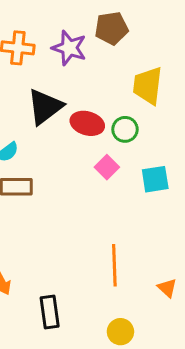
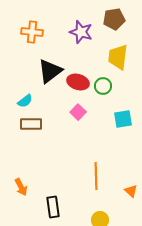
brown pentagon: (111, 28) -> (114, 19), moved
purple star: (69, 48) -> (81, 32), moved
pink square: (107, 167) -> (78, 112), moved

